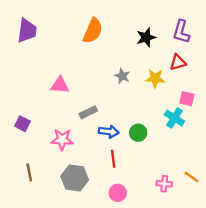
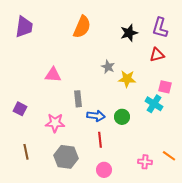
yellow star: (155, 78) -> (127, 79), moved
gray rectangle: (88, 112) -> (78, 99), turned -70

